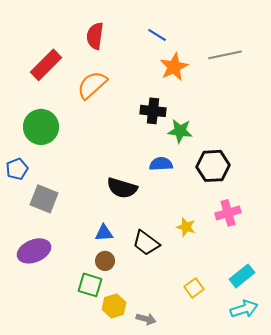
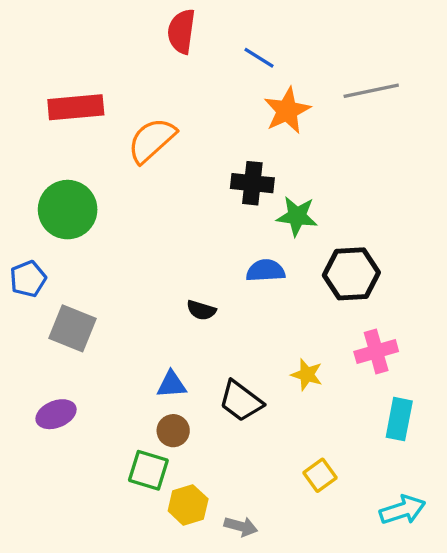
red semicircle: (95, 36) -> (181, 31), moved
red rectangle: (46, 65) -> (76, 107), turned 40
black semicircle: (122, 188) -> (201, 310), size x0.6
purple ellipse: (34, 251) -> (56, 414), size x0.7
cyan rectangle: (242, 276) -> (399, 419), moved, turned -40

